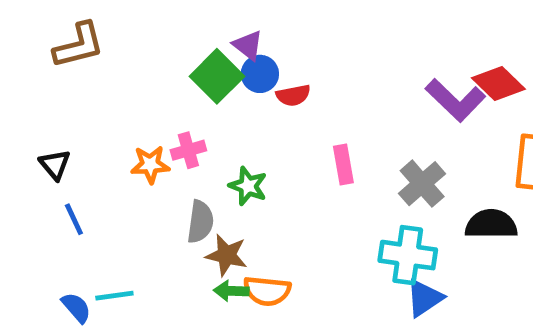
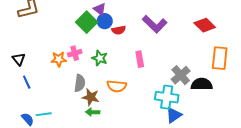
purple L-shape: (455, 100) -> (155, 24), moved
gray cross: (422, 184) -> (181, 75), moved
green star: (248, 186) -> (100, 58), moved
orange semicircle: (267, 291) -> (117, 86), moved

